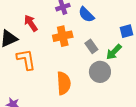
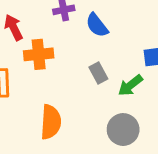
orange cross: (63, 36) -> (39, 54), moved
gray circle: (100, 72) -> (123, 130), moved

